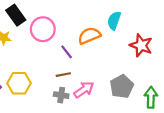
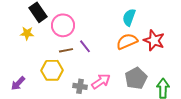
orange semicircle: (89, 36) -> (127, 41), moved
brown line: (63, 75) -> (66, 50), moved
yellow hexagon: (19, 83) -> (52, 70), moved

